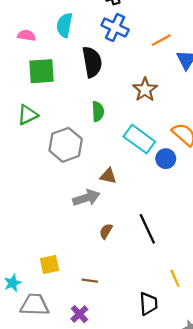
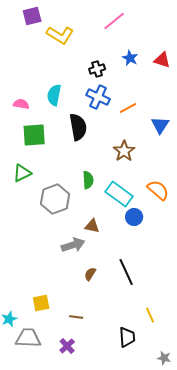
orange line: (161, 40) -> (128, 108), moved
green semicircle: (98, 111) -> (88, 180), moved
blue circle: (166, 159) -> (134, 217), moved

